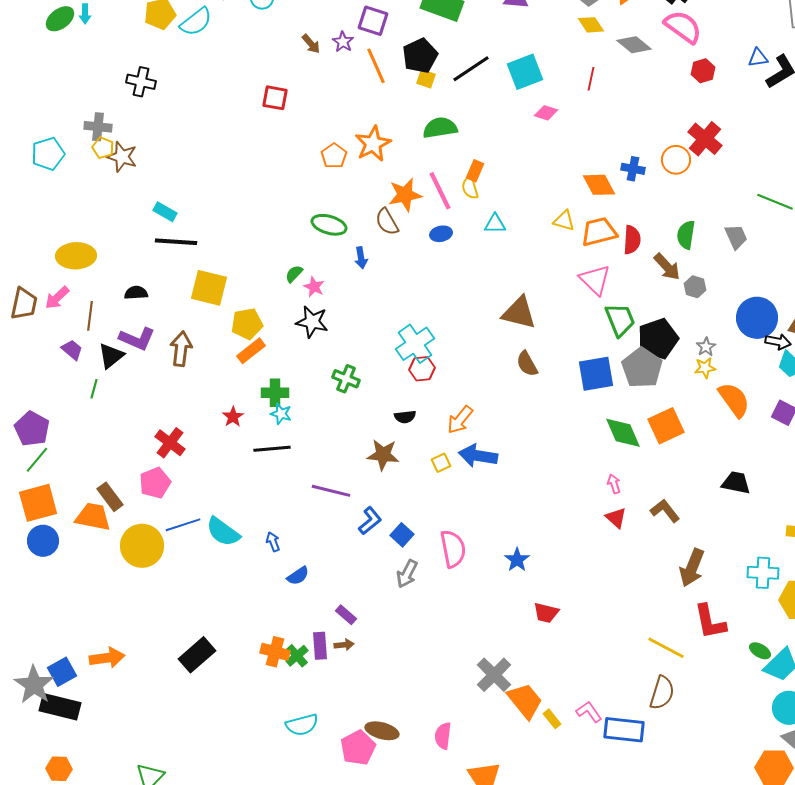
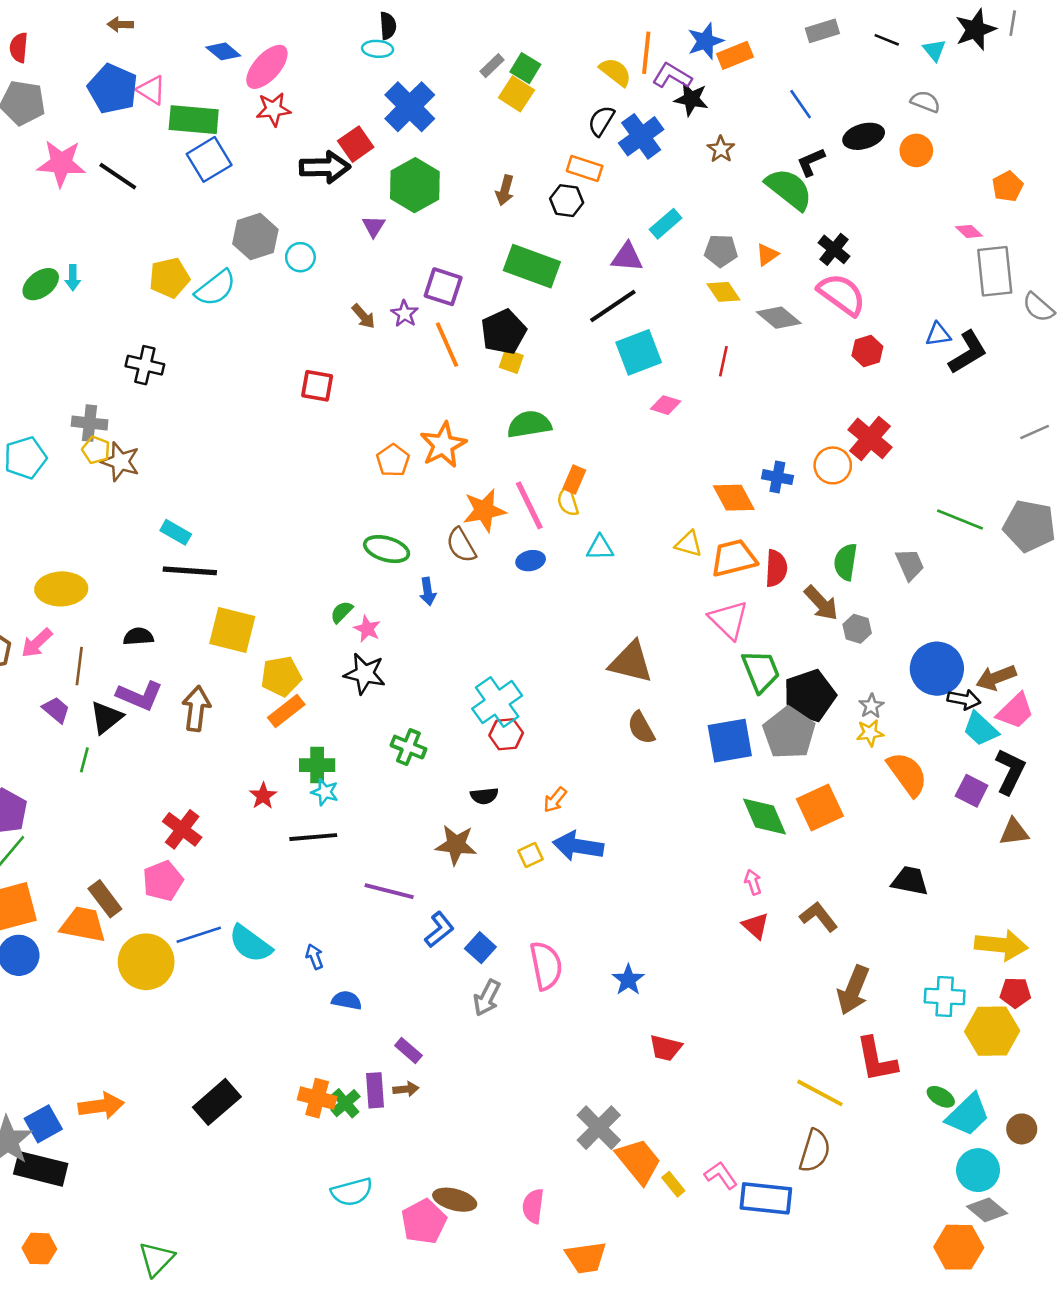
black line: (471, 69) -> (613, 306), moved
orange arrow: (460, 420) -> (555, 800), size x0.7
blue semicircle: (298, 576) -> (347, 1000), turned -135

